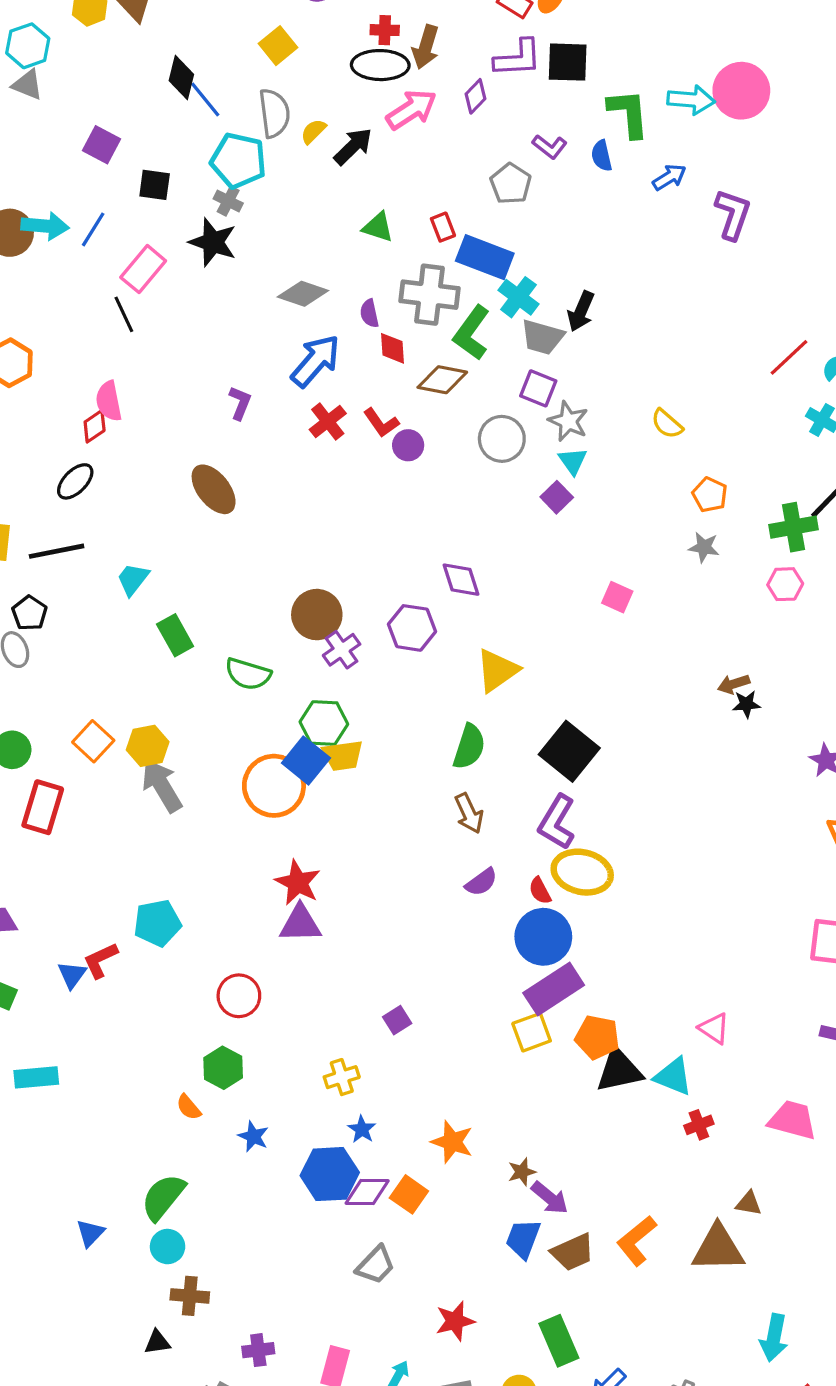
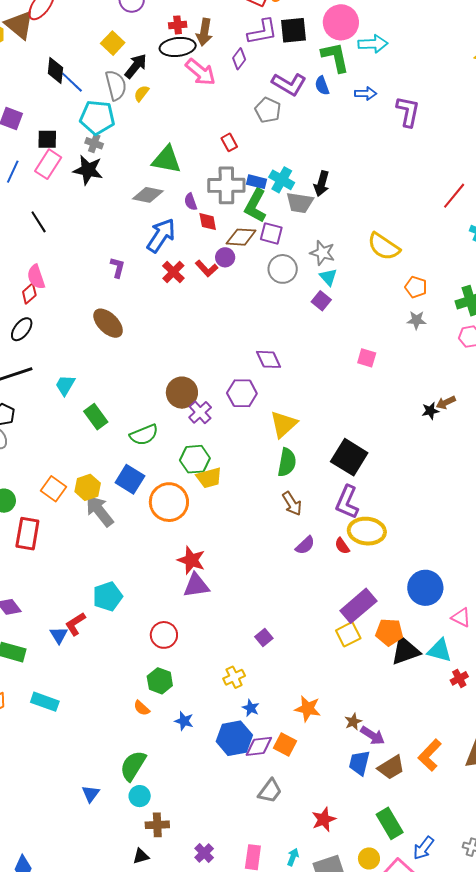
pink circle: (741, 91) -> (341, 22), moved
pink arrow: (411, 110) -> (201, 72), turned 80
black arrow: (353, 146) -> (136, 66), moved
purple L-shape: (550, 147) -> (289, 84), size x1.6
blue arrow: (669, 177) -> (366, 94), turned 40
green triangle: (378, 227) -> (166, 160), moved, size x1.5
blue rectangle: (485, 257) -> (257, 182), moved, size x0.6
pink rectangle: (143, 269) -> (48, 164), moved
purple square: (538, 388) -> (271, 233), moved
yellow semicircle: (667, 424) -> (384, 247), size x1.6
purple circle: (408, 445) -> (225, 257), moved
yellow triangle: (497, 670) -> (284, 424), moved
green semicircle: (248, 674) -> (144, 435), turned -32
black star: (746, 704) -> (430, 411), moved
blue square: (306, 761) -> (130, 479), moved
blue circle: (543, 937) -> (425, 588), moved
cyan rectangle: (36, 1077) -> (45, 702), turned 32
purple cross: (258, 1350) -> (204, 853), turned -30

